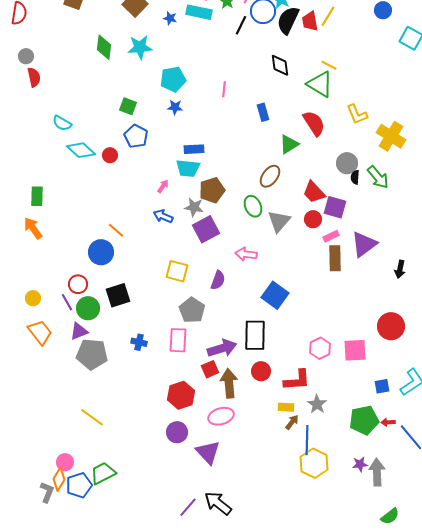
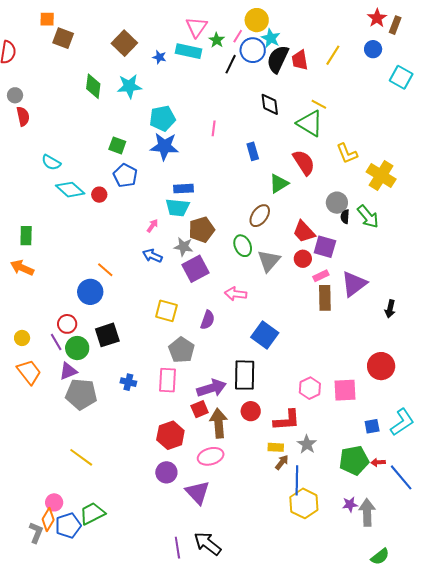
yellow line: (328, 16) -> (333, 55), moved
blue star: (175, 107) -> (164, 146), size x1.8
orange arrow: (33, 228) -> (22, 268), turned -30
purple line: (188, 507) -> (177, 548), turned -50

